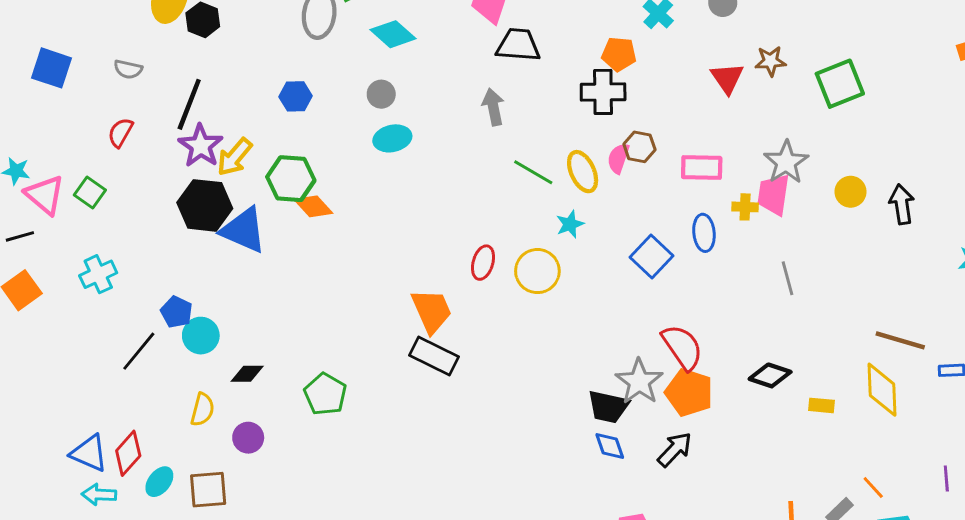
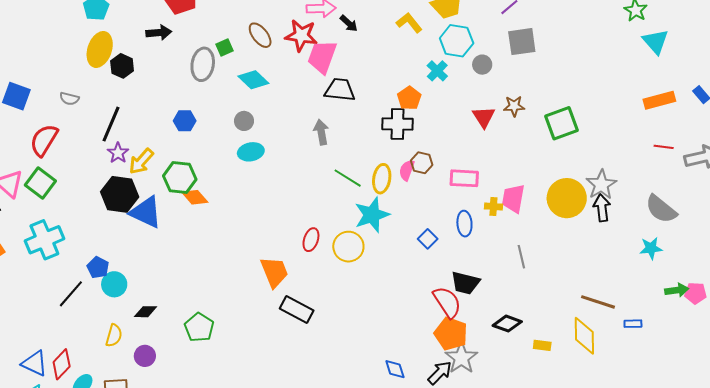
orange pentagon: (619, 54) -> (409, 98), turned 30
red semicircle: (120, 132) -> (44, 140), moved, size x1.6
purple star: (201, 146) -> (118, 153), size x0.7
gray star: (786, 162) -> (601, 185), moved
yellow ellipse: (583, 172) -> (382, 179), turned 32
green square: (90, 192) -> (40, 183), size x1.4
yellow circle: (851, 192) -> (567, 198), size x1.8
cyan star: (570, 224) -> (372, 215), size x1.8
blue square: (652, 256) -> (428, 239), size x0.7
cyan cross: (98, 274) -> (44, 240), size x1.5
black rectangle: (434, 356) -> (297, 309), moved
gray star: (639, 382) -> (461, 358), moved
black trapezoid: (608, 407) -> (465, 283), moved

